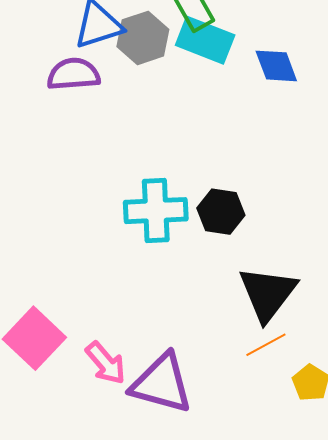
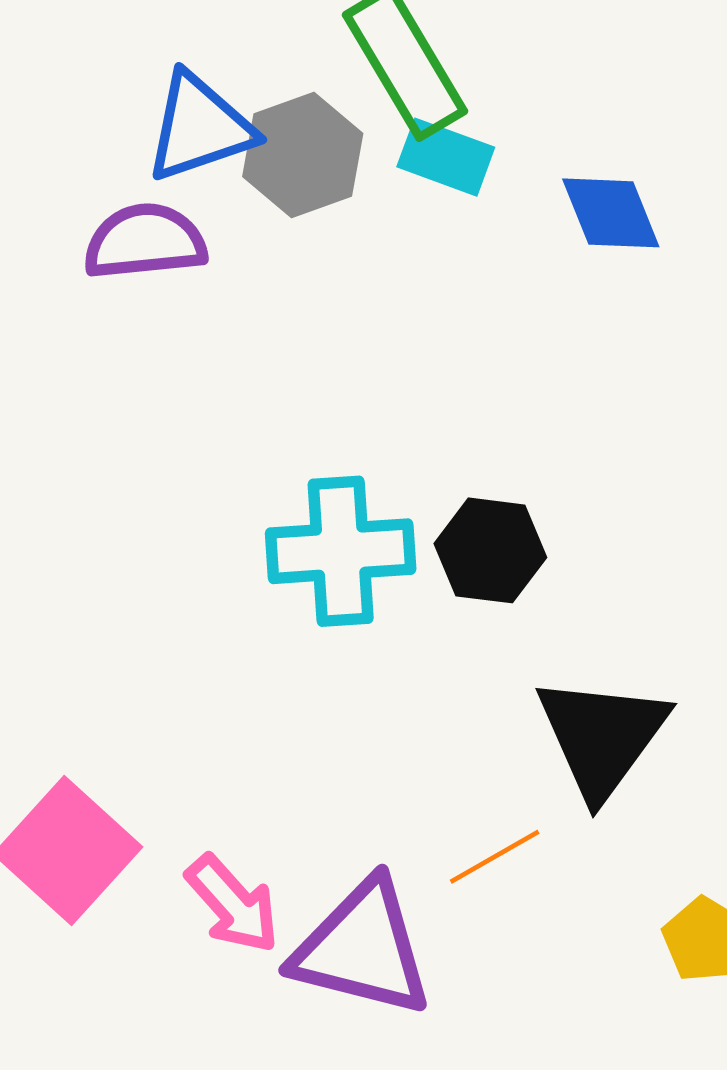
cyan rectangle: (205, 40) -> (446, 157), size x0.7
orange line: (266, 345) -> (495, 857), moved

